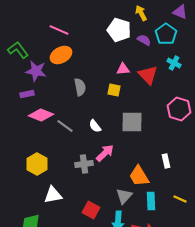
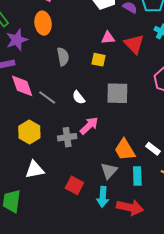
orange ellipse: (61, 55) -> (43, 23), turned -70
purple star: (36, 71) -> (17, 40), turned -30
pink diamond: (41, 115) -> (22, 86), turned 50
white rectangle: (166, 161) -> (153, 149), moved, turned -40
yellow hexagon: (37, 164) -> (29, 132), moved

